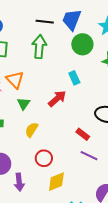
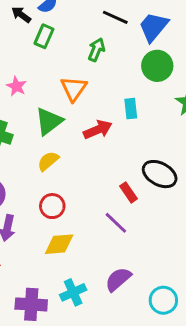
green arrow: (39, 47) -> (96, 50), size x0.7
orange triangle: (15, 80) -> (74, 89), moved
green triangle: (24, 104) -> (49, 121), size x1.5
red rectangle: (83, 134) -> (128, 192), moved

